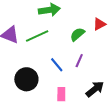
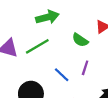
green semicircle: (77, 34) -> (80, 40), turned -98

